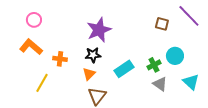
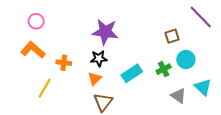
brown square: (162, 24) -> (172, 36), moved, turned -32
purple star: (99, 30) -> (105, 32), turned 30
gray triangle: (160, 84) -> (178, 96), moved

